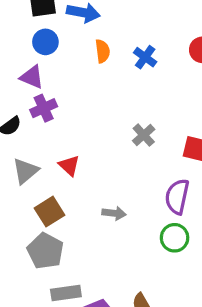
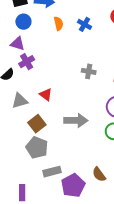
gray cross: (144, 135) -> (89, 71), turned -32
gray triangle: (25, 171) -> (20, 101), turned 30
gray arrow: (114, 213) -> (76, 120), size x1.6

